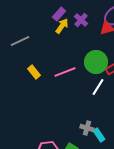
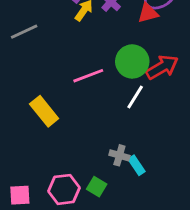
yellow rectangle: (34, 72) -> (44, 111), moved, size x1.5

